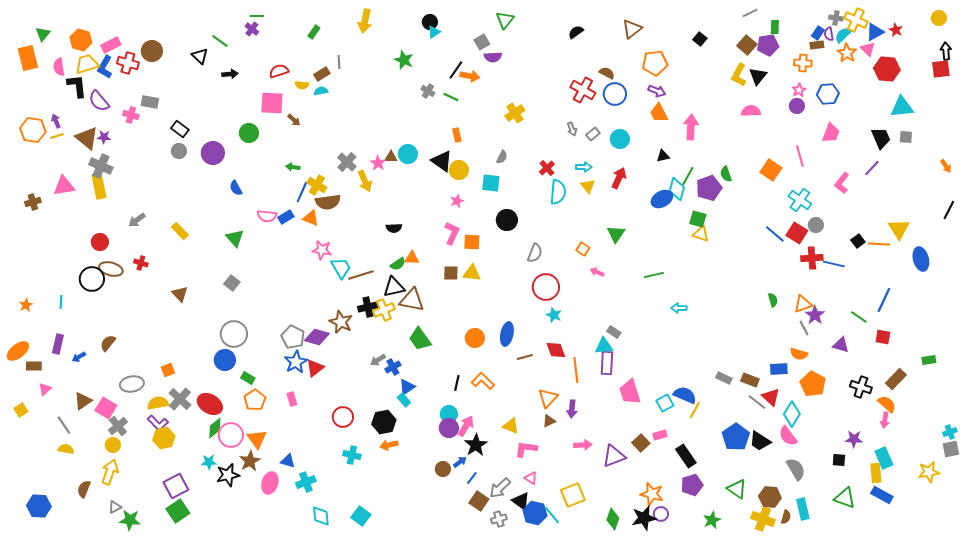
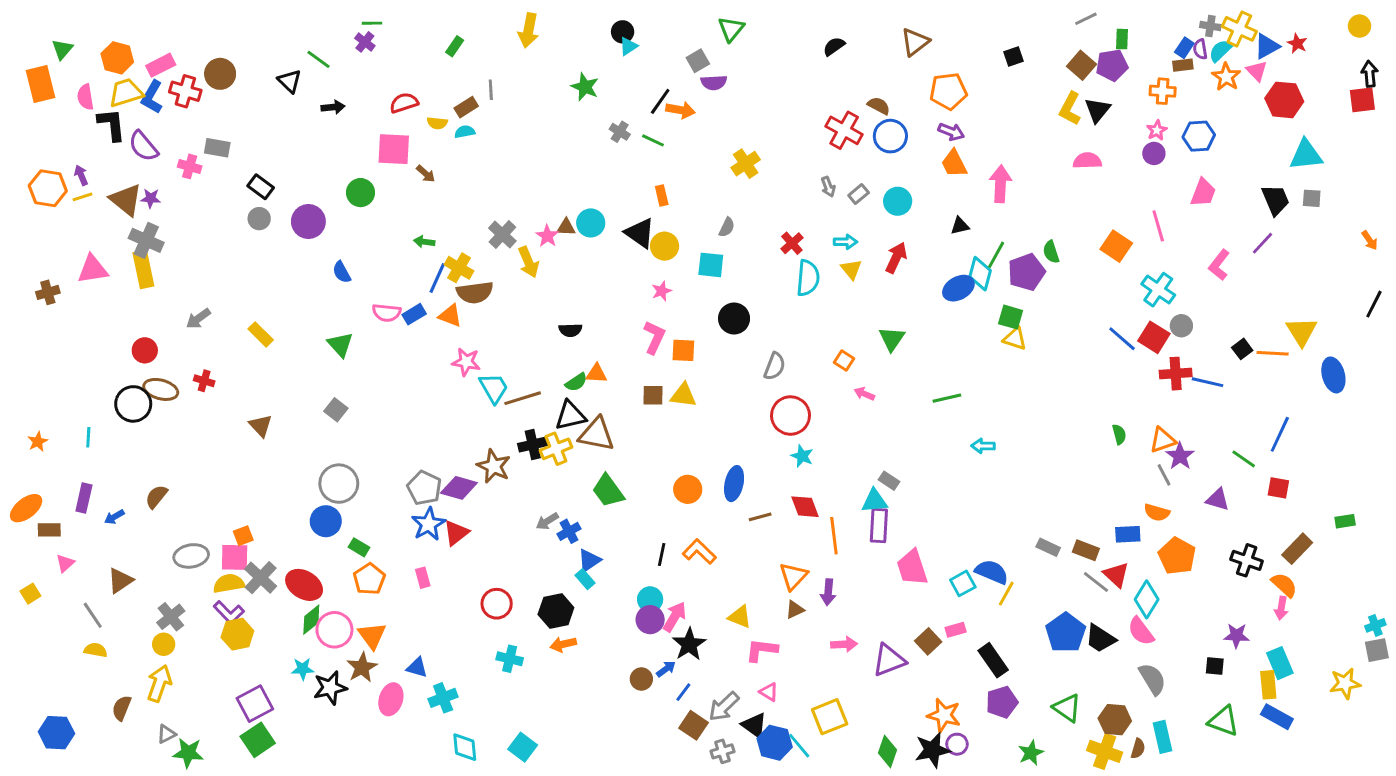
black square: (700, 39) -> (1013, 56), turned 32
pink square: (106, 408) -> (235, 557), moved, turned -30

